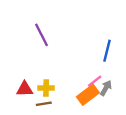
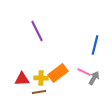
pink line: (95, 81) -> (84, 72), turned 64
orange rectangle: (88, 95) -> (58, 73), moved

